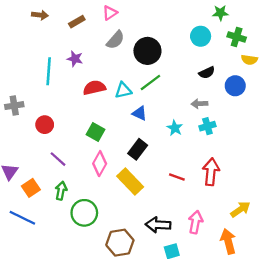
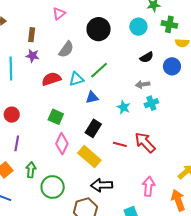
brown rectangle: (77, 22) -> (32, 35), moved, turned -48
gray semicircle: (115, 40) -> (66, 49), moved
black circle: (147, 51) -> (99, 29), moved
blue triangle: (140, 113) -> (92, 97), turned -32
purple line: (58, 159) -> (17, 143), moved, turned 63
red arrow: (211, 172) -> (145, 142), moved, turned -45
red line: (177, 177) -> (120, 144), moved
black arrow: (158, 225) -> (101, 185), moved

